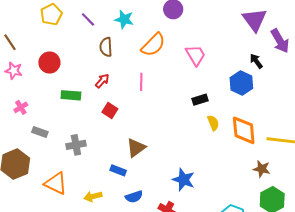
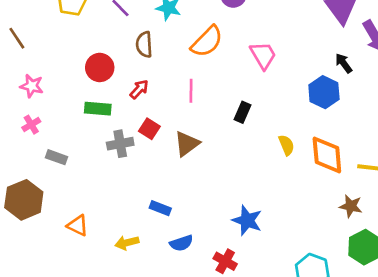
red circle: (49, 63) -> (100, 67), moved
pink star: (14, 71) -> (32, 86), moved
black rectangle: (200, 100) -> (243, 112), moved, turned -49
gray cross: (76, 145) -> (120, 144), moved
brown triangle: (136, 148) -> (187, 144), moved
orange triangle: (56, 183) -> (78, 225), size x0.7

